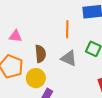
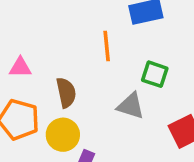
gray triangle: (69, 58) -> (131, 106), moved

